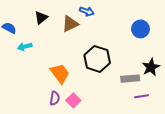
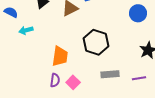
orange trapezoid: (60, 73) -> (60, 56), turned 45
gray rectangle: (130, 79) -> (110, 74), moved

